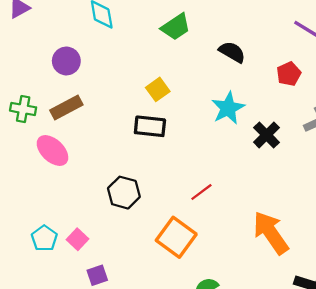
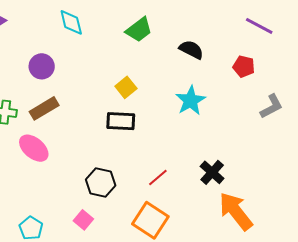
red pentagon: (289, 74) -> (244, 66), turned -30
black cross: (267, 135) -> (212, 172), moved
red line: (201, 192) -> (158, 177), moved
pink square: (77, 239) -> (83, 220), moved

